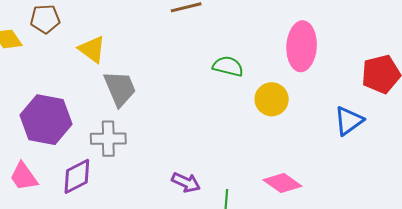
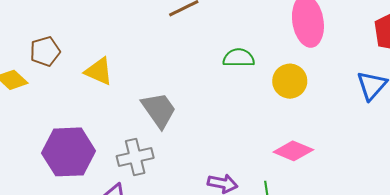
gray trapezoid: (120, 89) -> (159, 110), moved
pink diamond: (282, 183) -> (293, 151), moved

